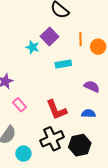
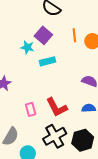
cyan rectangle: (63, 64) -> (47, 61), moved
pink rectangle: (19, 105) -> (31, 109), moved, turned 32

